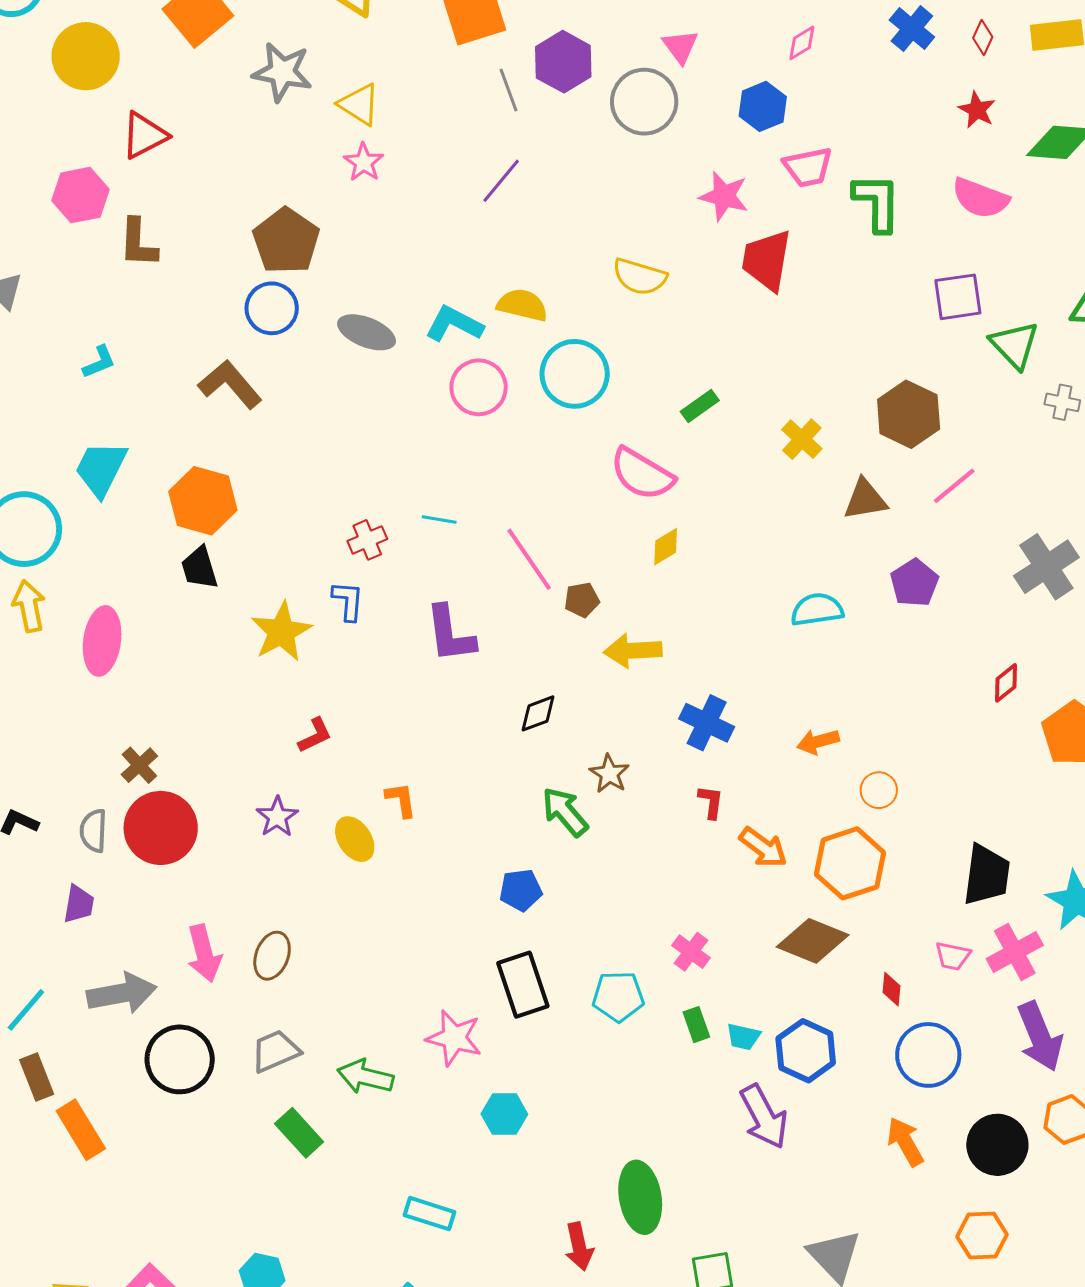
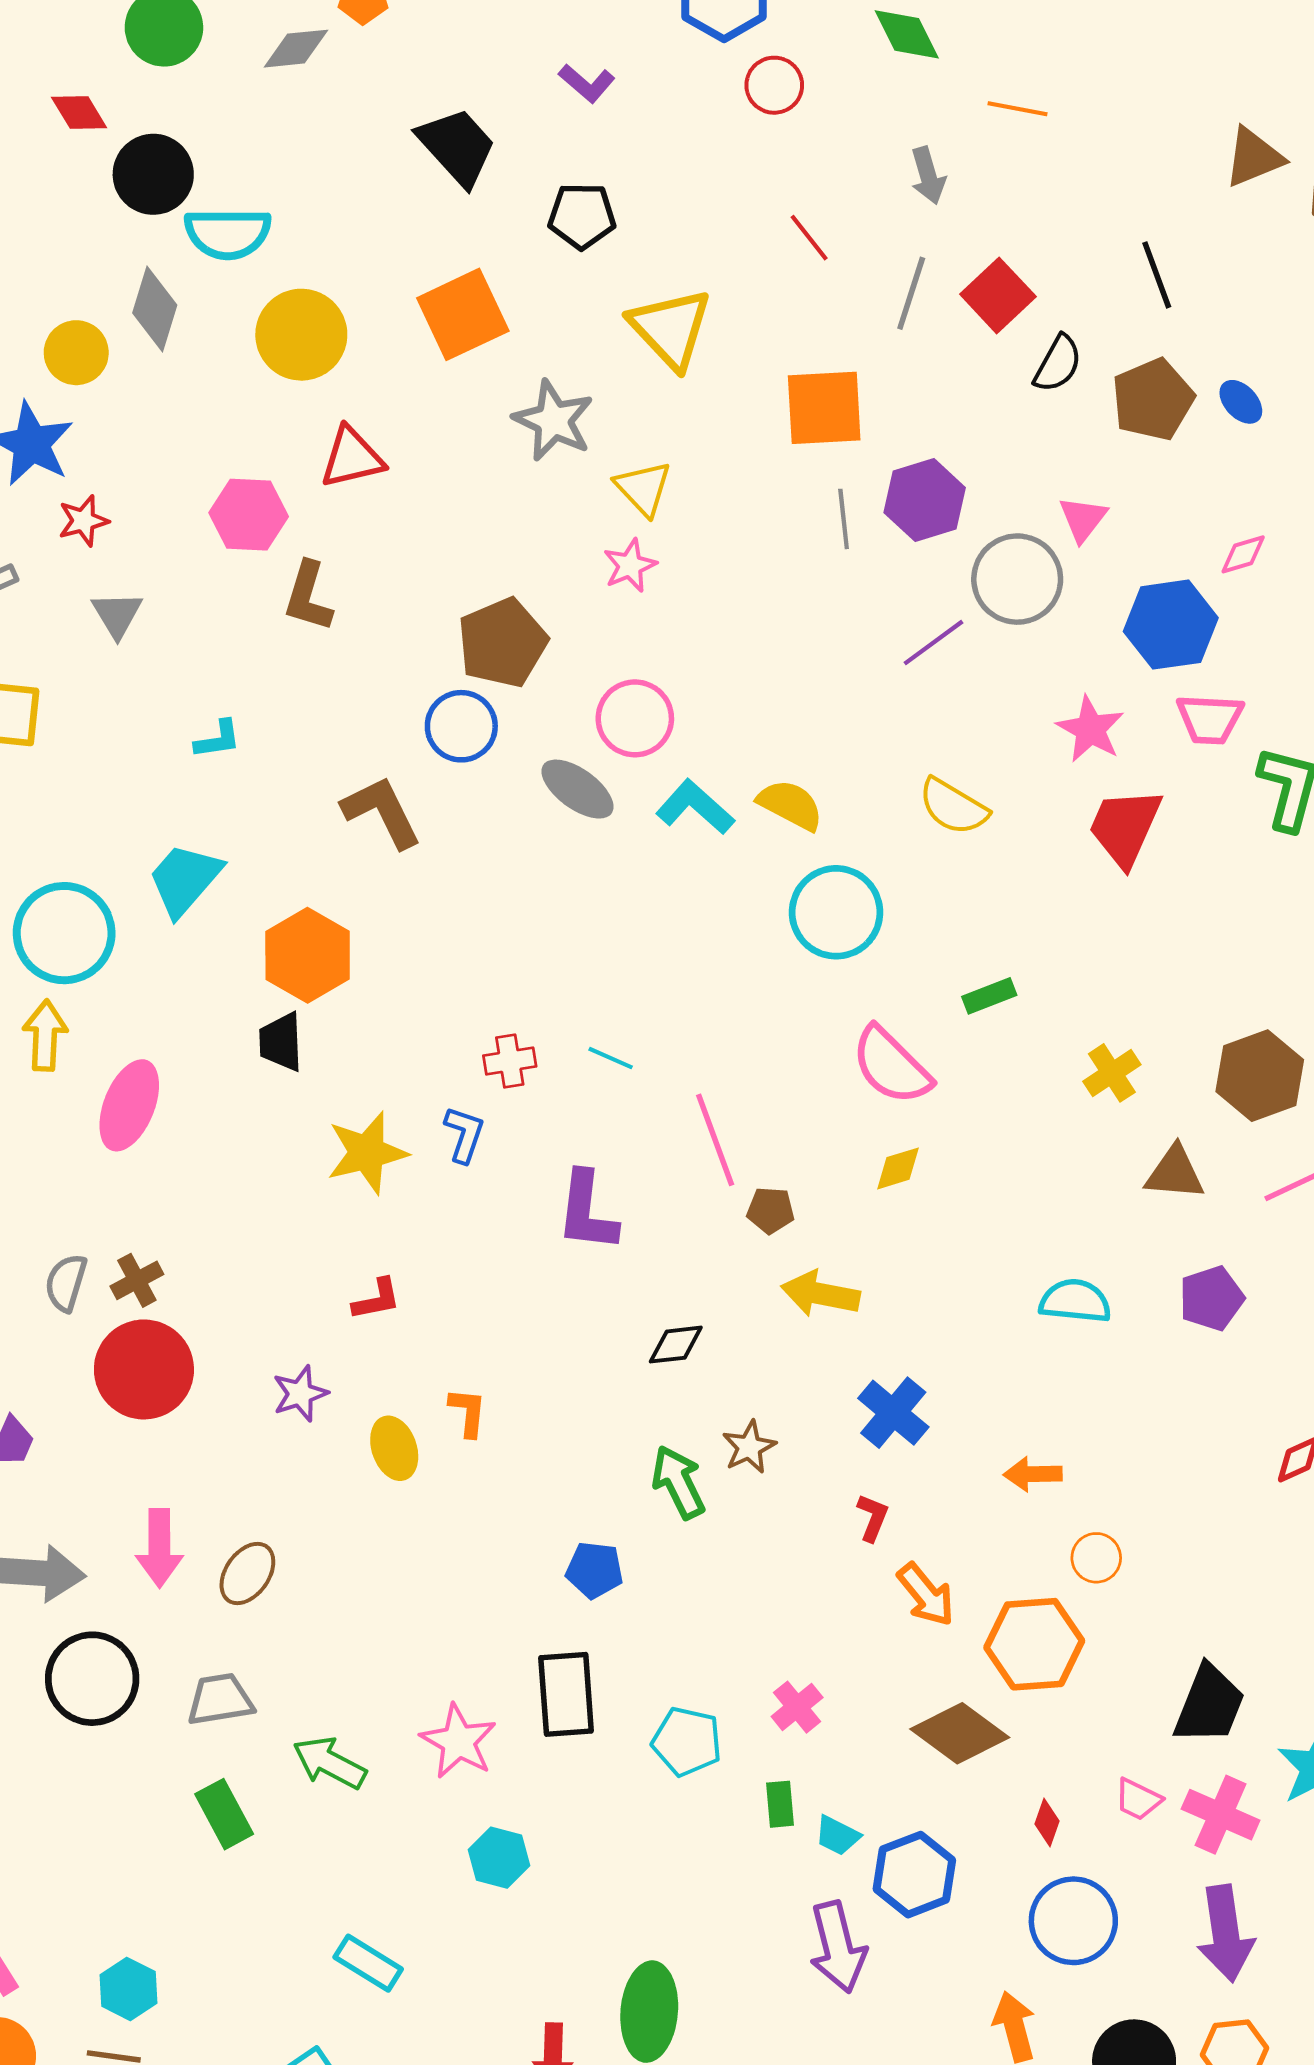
blue hexagon: (763, 106) -> (1171, 625), size x1.4
purple line: (501, 181) -> (933, 643), moved
pink circle: (479, 387) -> (635, 718), moved
gray semicircle: (93, 831) -> (66, 1283), moved
pink cross: (1015, 952) -> (1221, 1815), turned 38

